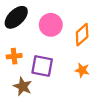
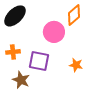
pink circle: (51, 25) -> (54, 32), moved
orange diamond: (82, 35) -> (74, 15), moved

